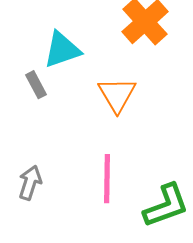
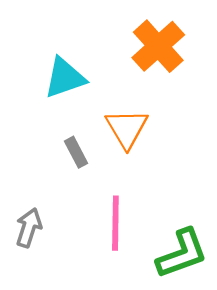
gray rectangle: (36, 85) -> (76, 152), moved

